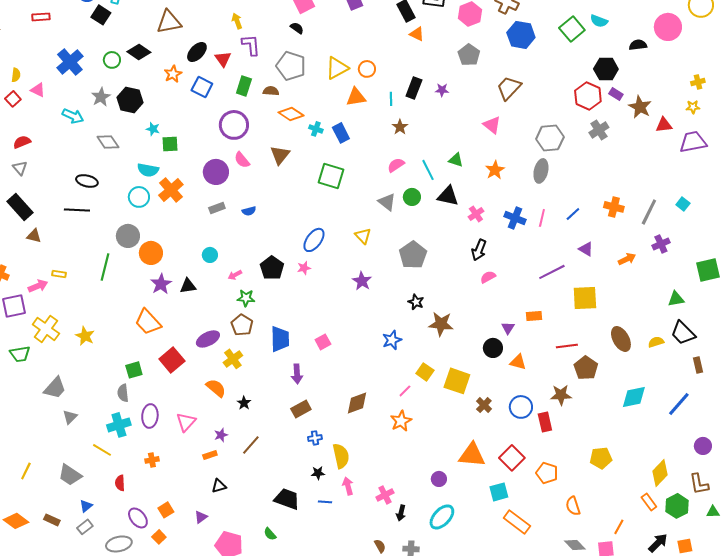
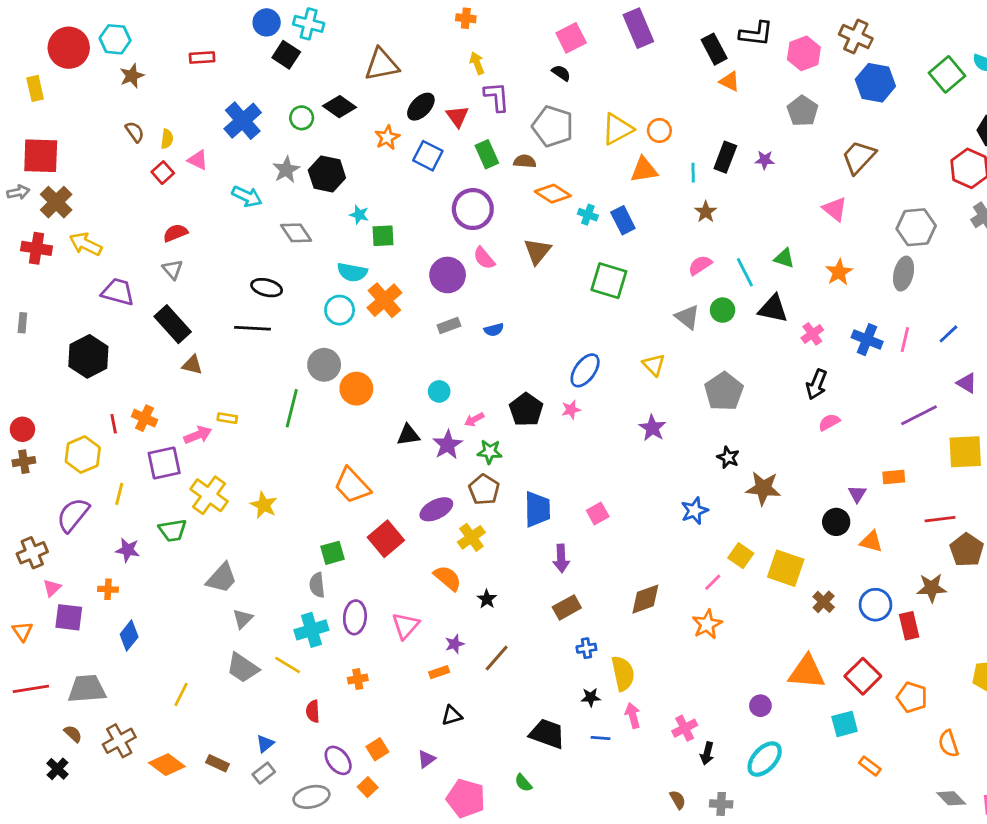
green rectangle: (244, 86) -> (487, 154), turned -42
purple star: (161, 284) -> (448, 445), moved
gray trapezoid: (70, 475) -> (243, 668), moved
orange rectangle: (517, 522) -> (870, 766), size x0.6

